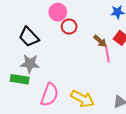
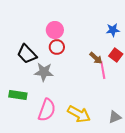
red circle: (69, 27) -> (57, 47), moved
gray star: (30, 64) -> (44, 72), moved

